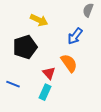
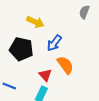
blue arrow: (75, 36) -> (54, 43), moved
black pentagon: (25, 47) -> (21, 49), turned 30

